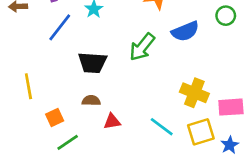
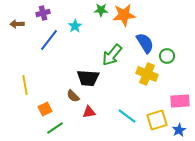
green circle: (226, 16) -> (167, 56), moved
blue semicircle: (185, 31) -> (145, 43), turned -100
black trapezoid: (92, 63) -> (88, 78), moved
yellow cross: (194, 93) -> (147, 74), moved
brown semicircle: (91, 101) -> (73, 96), turned -136

